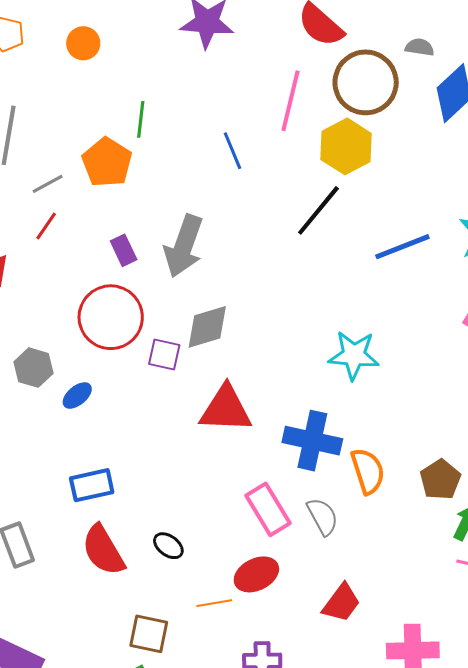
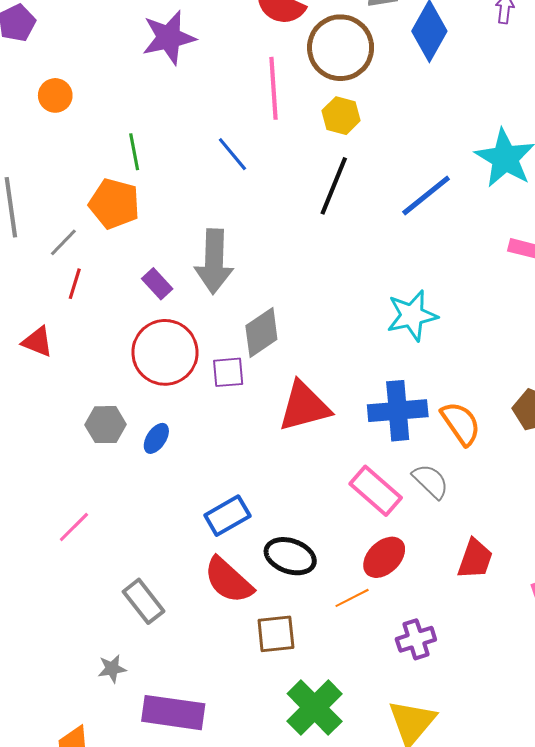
yellow hexagon: (346, 146) -> (341, 116), size x0.7
blue rectangle: (92, 485) -> (227, 516), moved
black ellipse: (168, 546) -> (290, 556), size x1.6
brown square: (149, 634) -> (276, 634), moved

